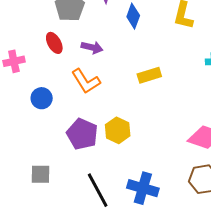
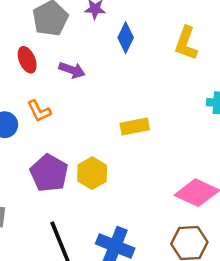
yellow rectangle: (149, 75) -> (135, 127), moved
orange L-shape: (86, 81) -> (39, 111), moved, size x0.7

